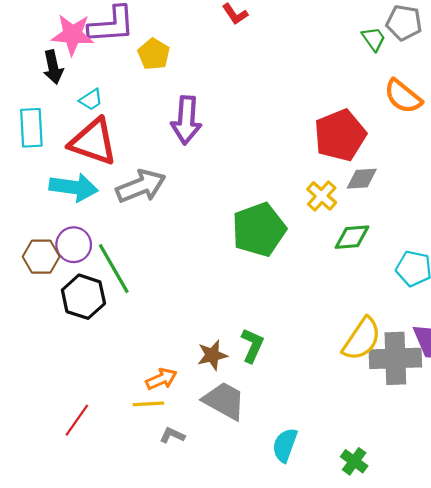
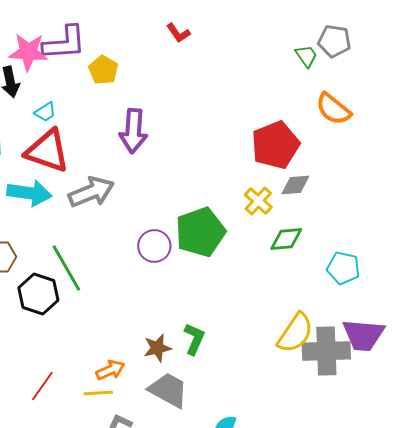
purple circle: (74, 245) -> (154, 246), moved
red line: (77, 420) -> (42, 386), moved

